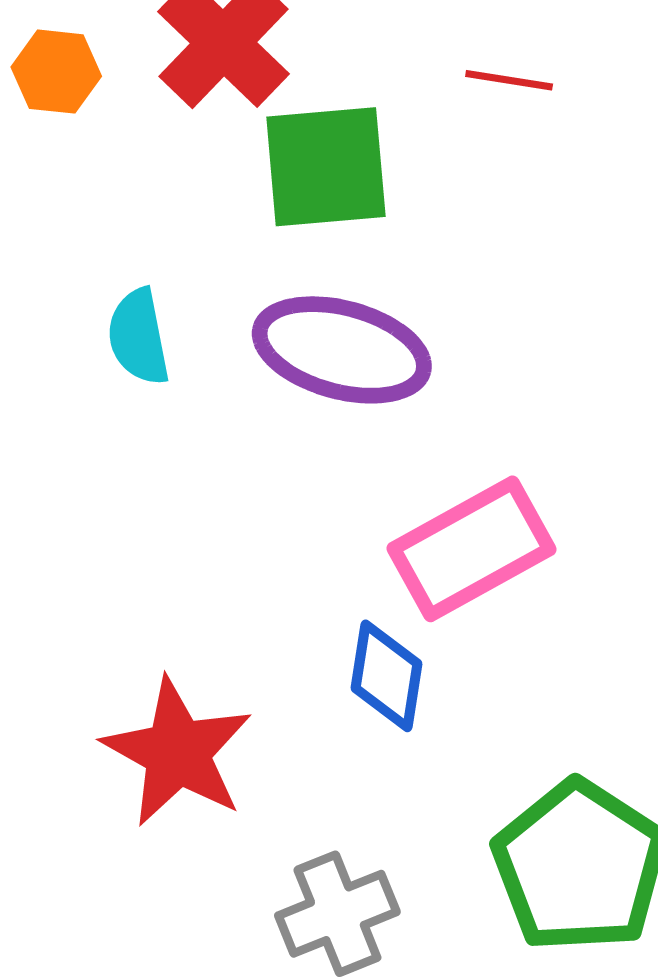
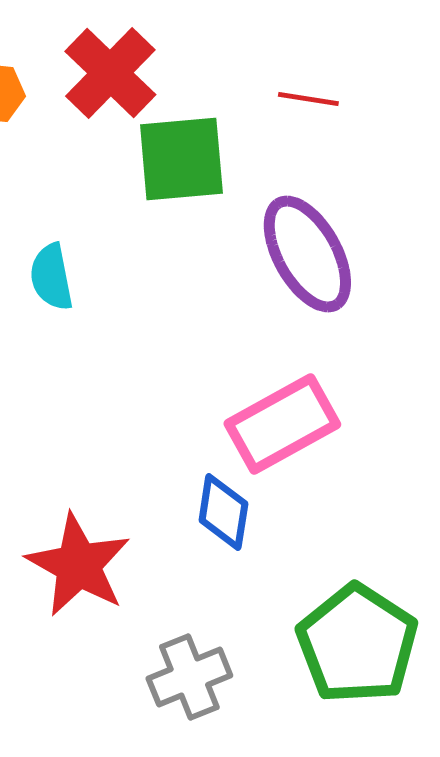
purple ellipse: (342, 350) -> (307, 254), moved, turned 46

